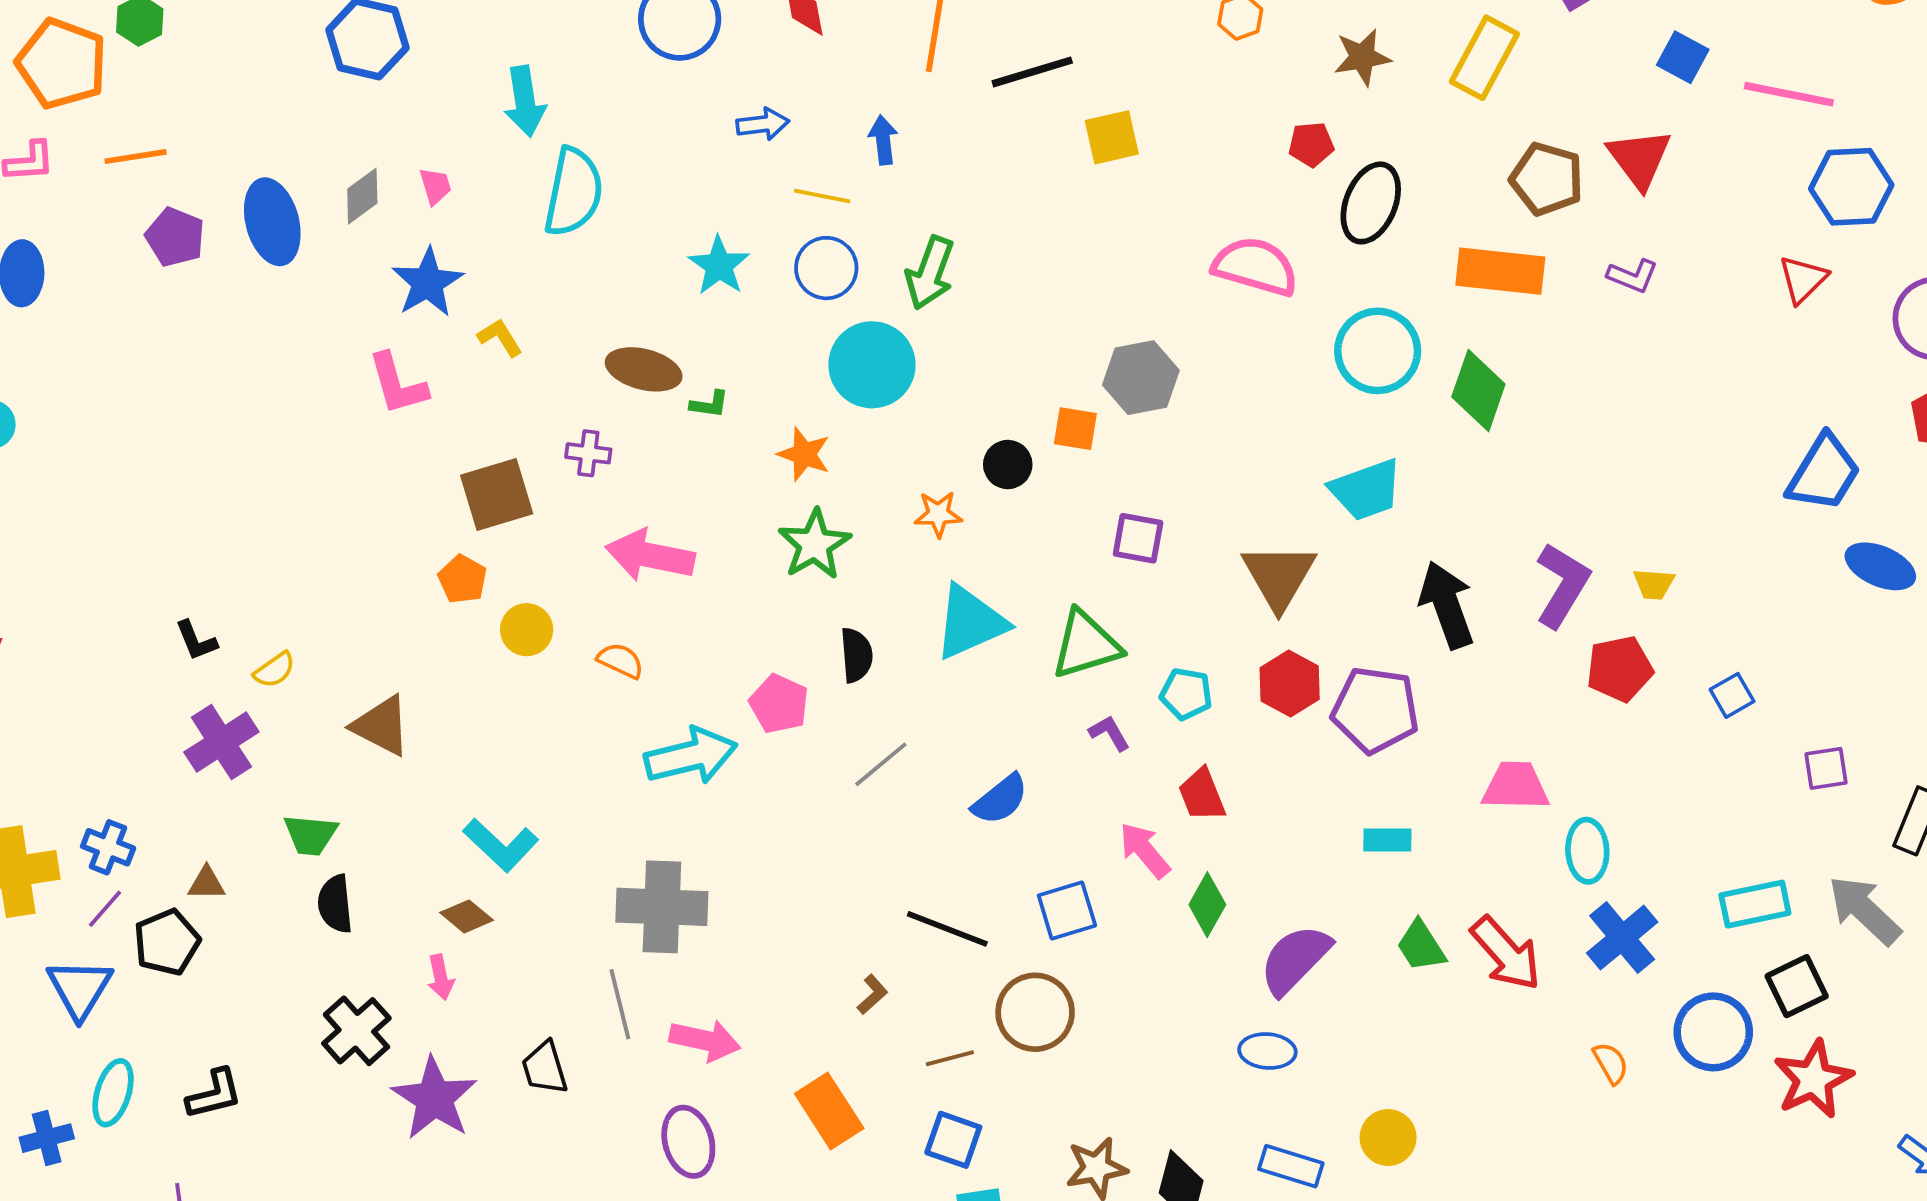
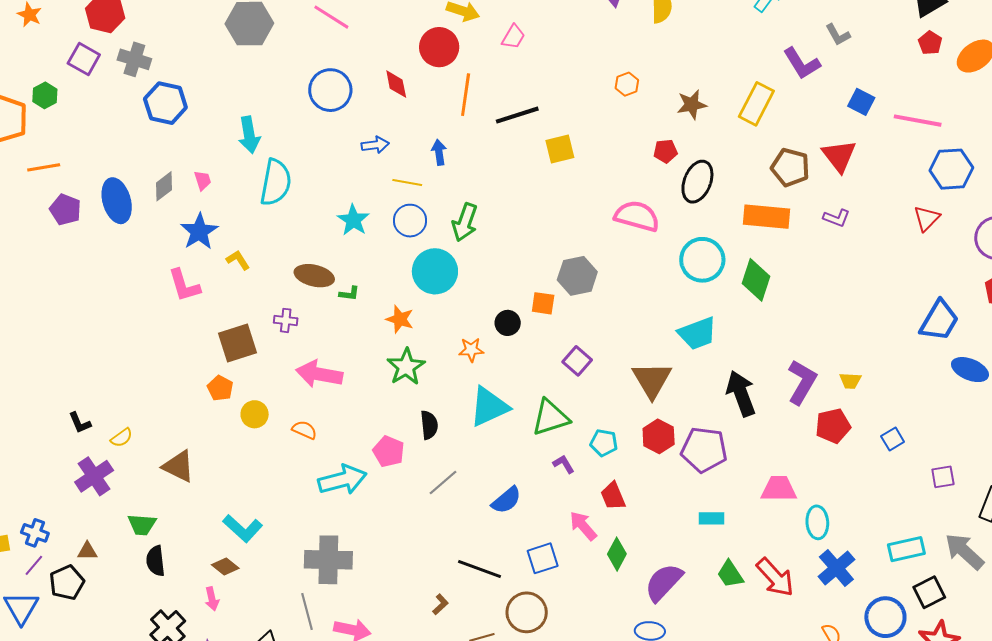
purple square: (1138, 538) -> (577, 361), turned 32

